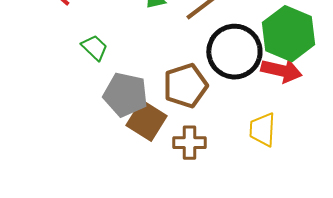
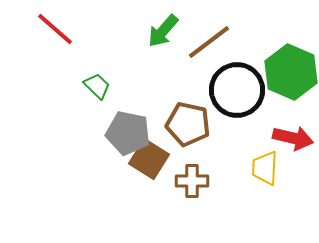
red arrow: (281, 71) -> (293, 138), moved
brown pentagon: (185, 86) -> (188, 124), turned 30

